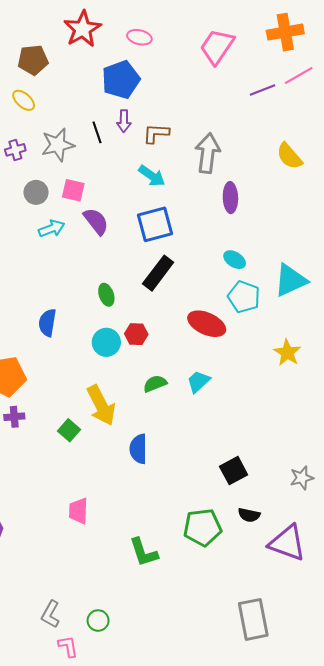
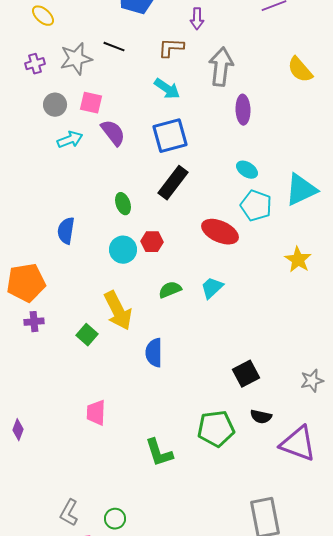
purple arrow: (124, 121) -> (197, 19), moved
black line: (97, 132) -> (114, 47), turned -50

